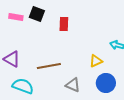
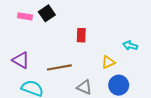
black square: (37, 14) -> (47, 13), turned 35
red rectangle: (64, 24) -> (81, 35), moved

